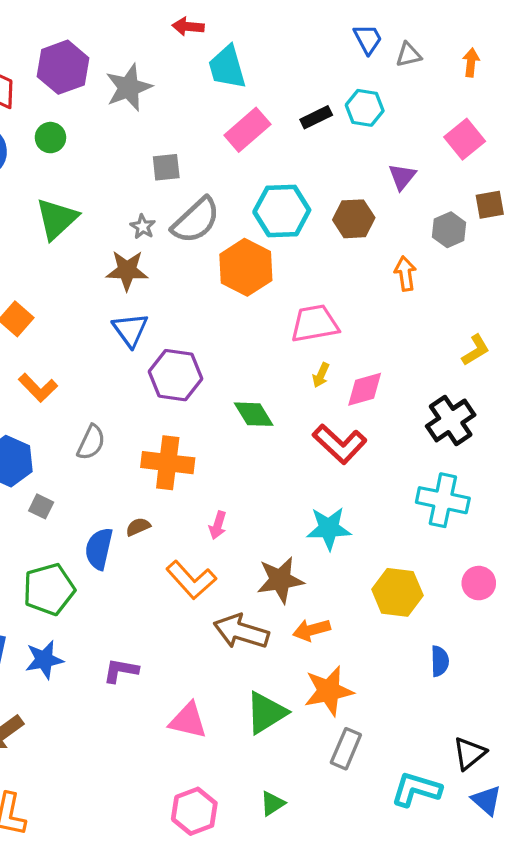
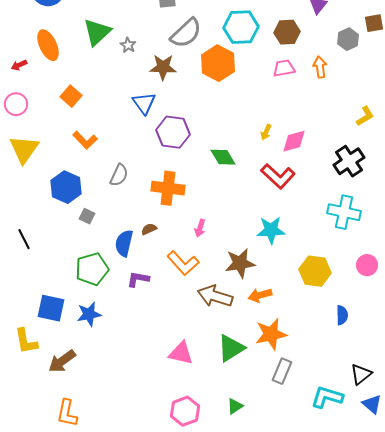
gray star: (143, 227) -> (128, 45), moved
brown star: (127, 270) -> (163, 67), moved
pink trapezoid: (315, 324) -> (284, 68), moved, size x0.7
purple L-shape: (121, 671) -> (138, 279), moved

